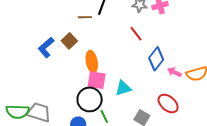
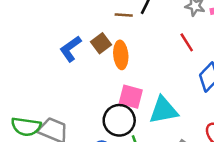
orange ellipse: (92, 62) -> (121, 55), moved
cyan triangle: (123, 88) -> (163, 110), size x1.4

